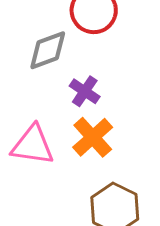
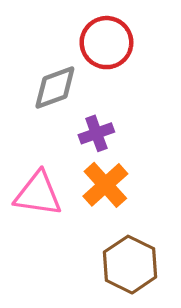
purple cross: (85, 91) -> (96, 133), turned 36

